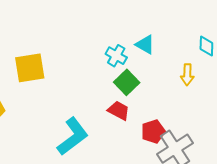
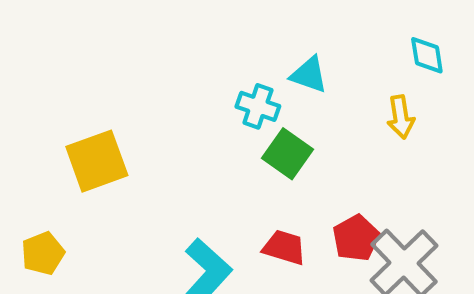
red trapezoid: (119, 111) -> (284, 247), moved

